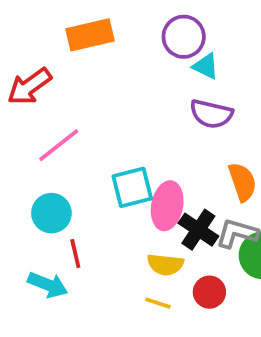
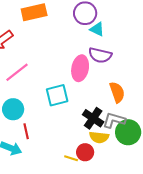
pink ellipse: (167, 206) -> (80, 68), moved
yellow semicircle: (165, 265) -> (99, 137), moved
red circle: (209, 292) -> (85, 152), moved

